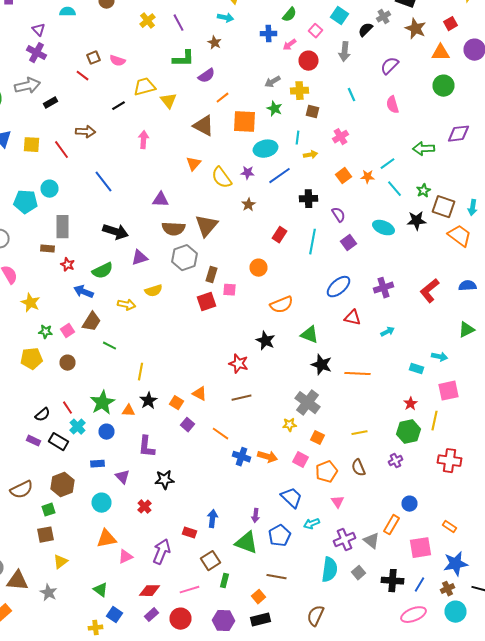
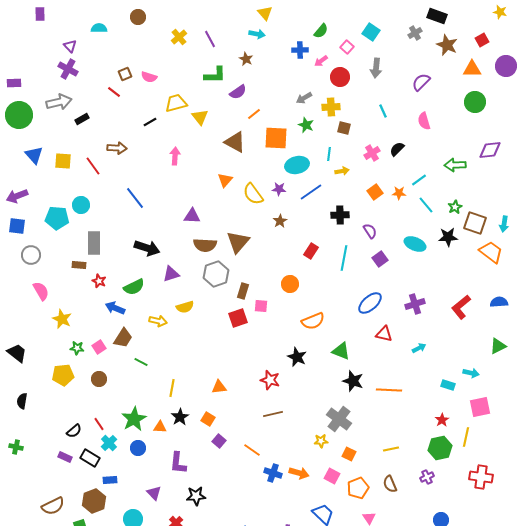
black semicircle: (366, 30) -> (397, 149), moved
orange triangle: (200, 394) -> (219, 387), moved, turned -35
blue rectangle: (98, 464) -> (110, 480), moved

